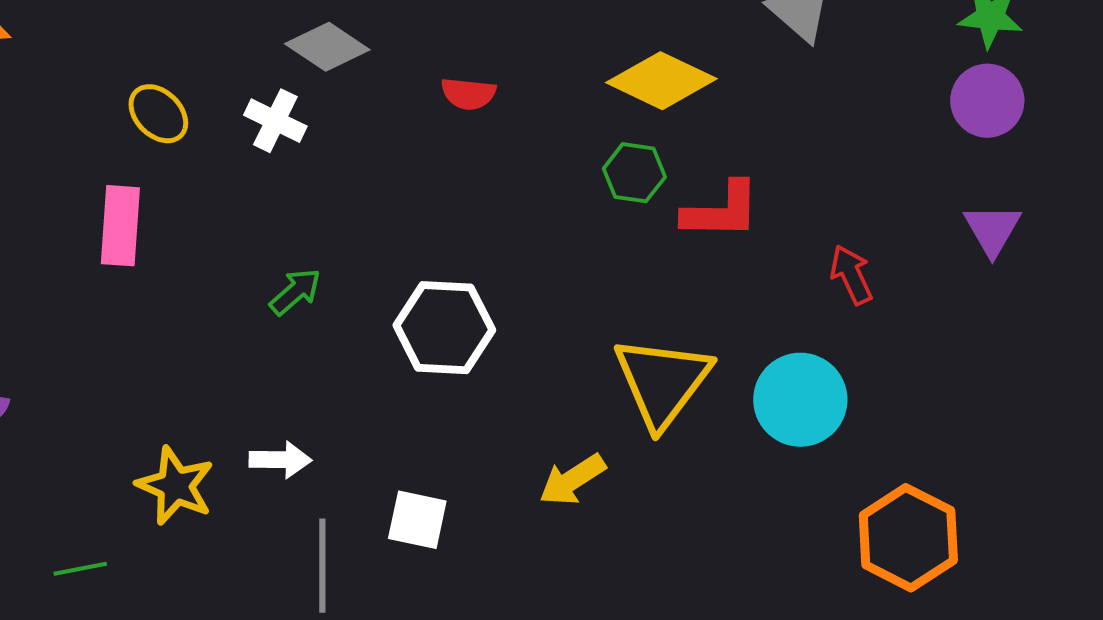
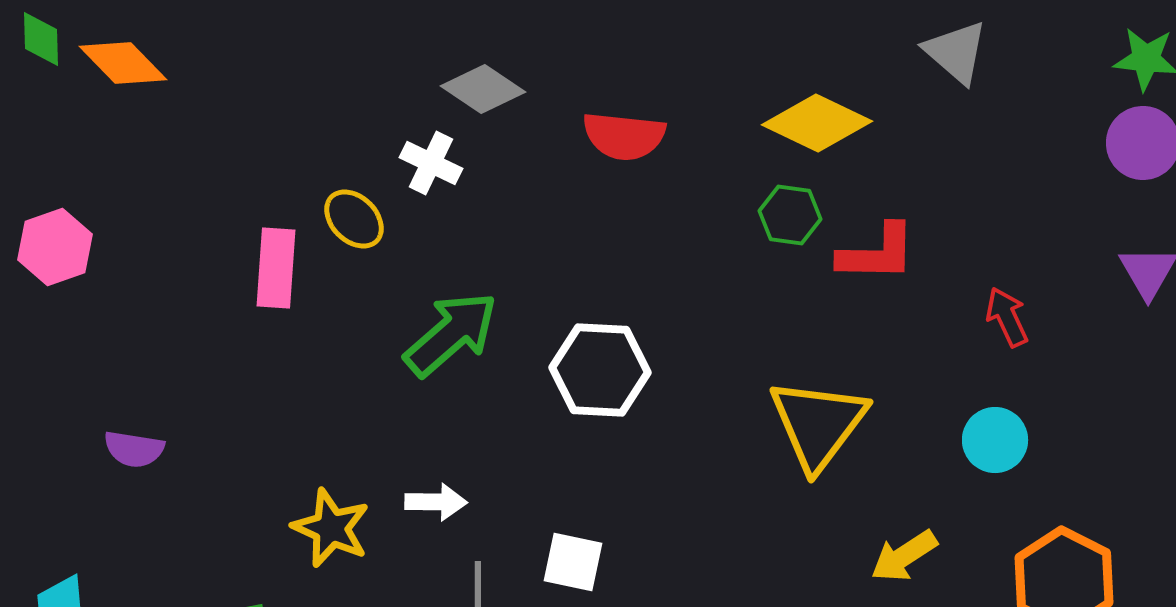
red semicircle: (468, 94) -> (624, 136), size x1.5
yellow ellipse: (158, 114) -> (354, 219), moved
green arrow: (295, 292) -> (451, 334), size x1.8
cyan circle: (800, 400) -> (995, 440), moved, size x0.7
yellow arrow: (572, 480) -> (904, 556), moved

